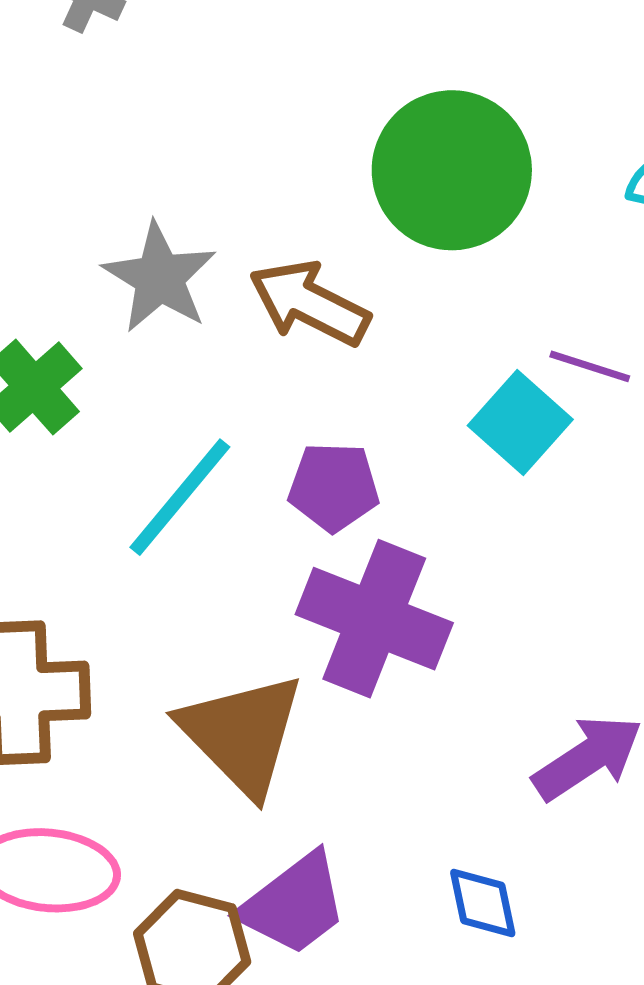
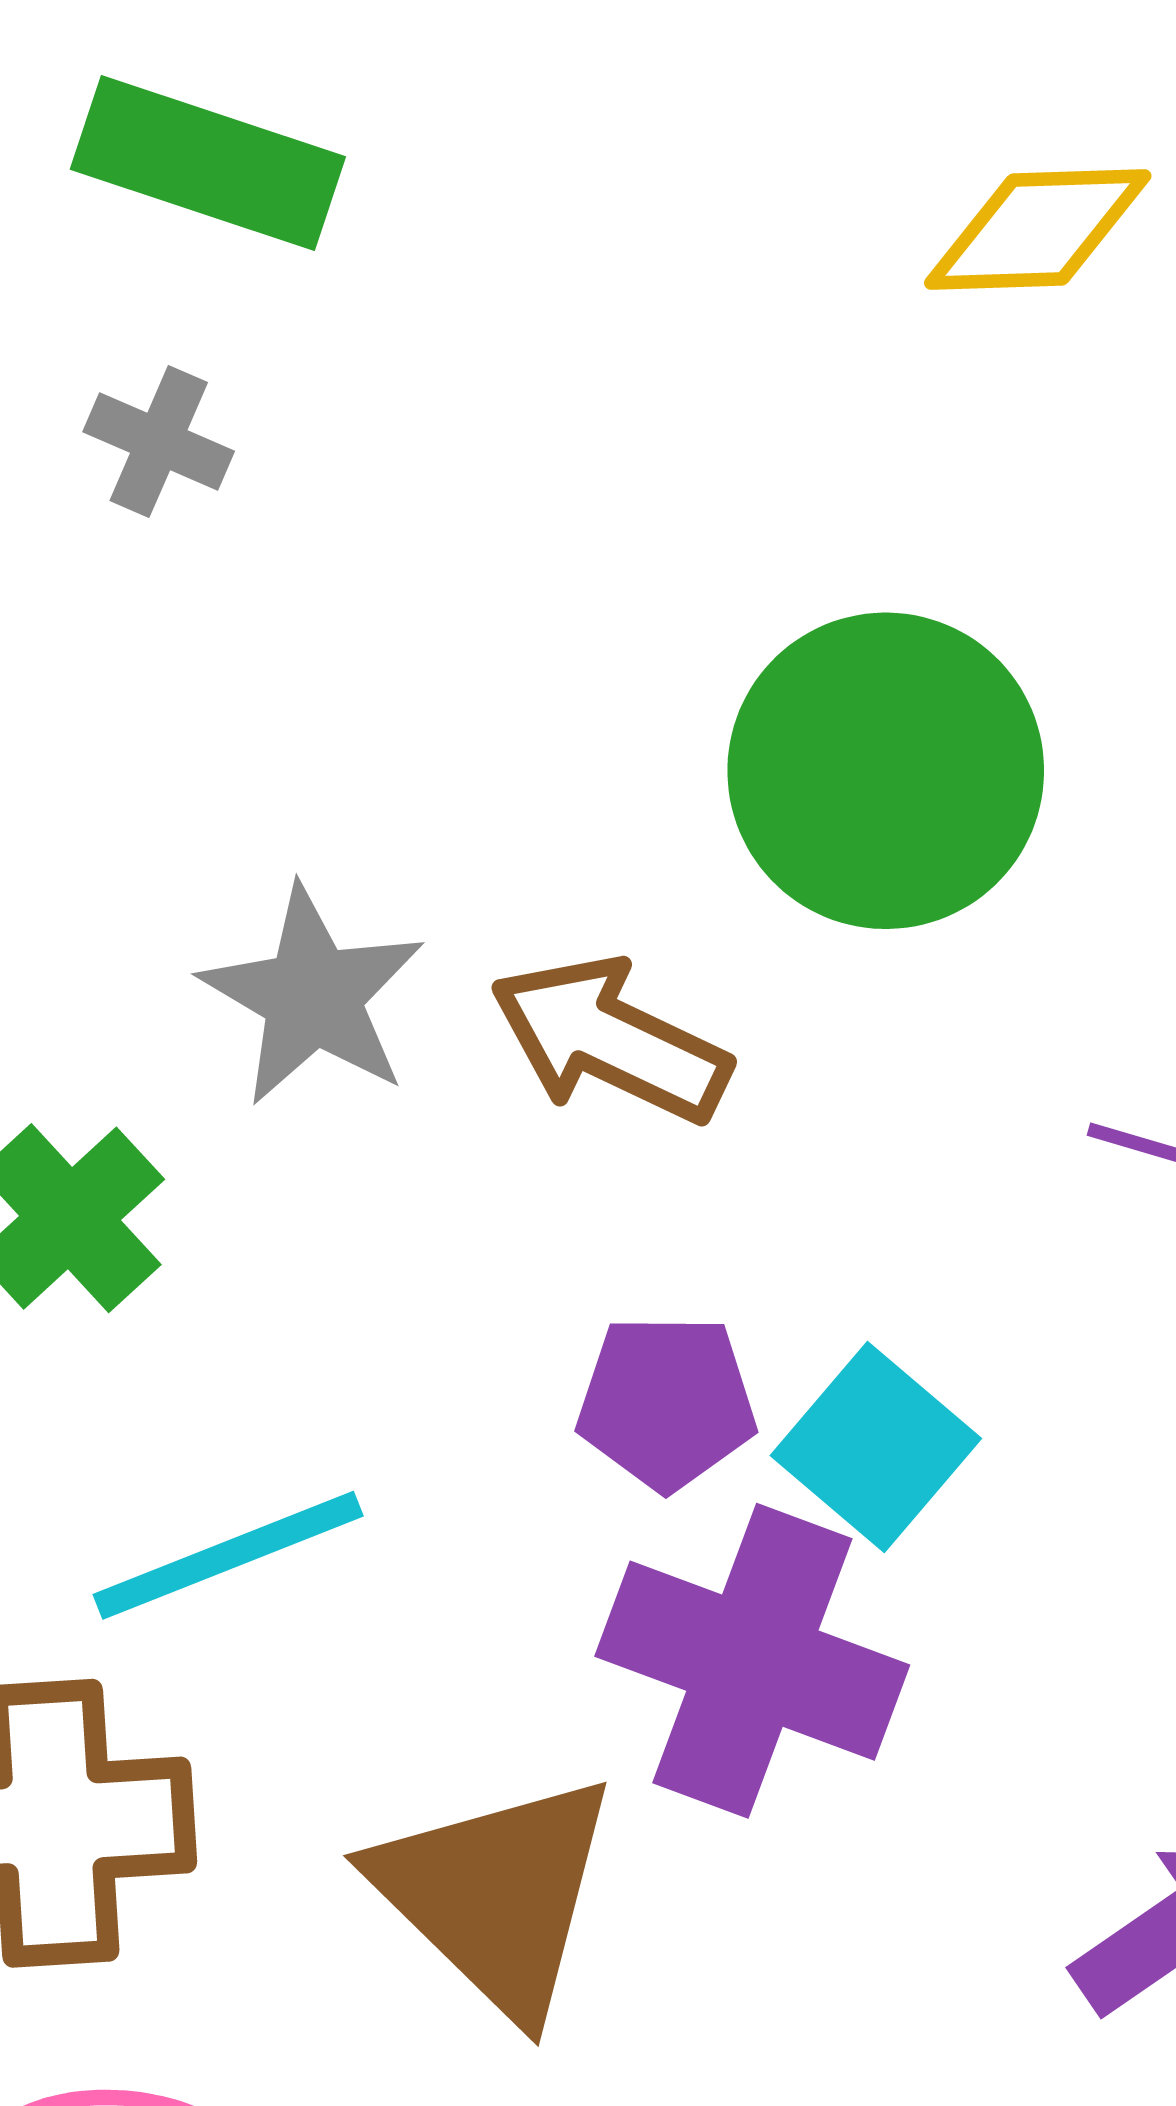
cyan square: (520, 422) -> (876, 1447), moved
cyan line: (180, 497) -> (228, 1555), moved, turned 30

